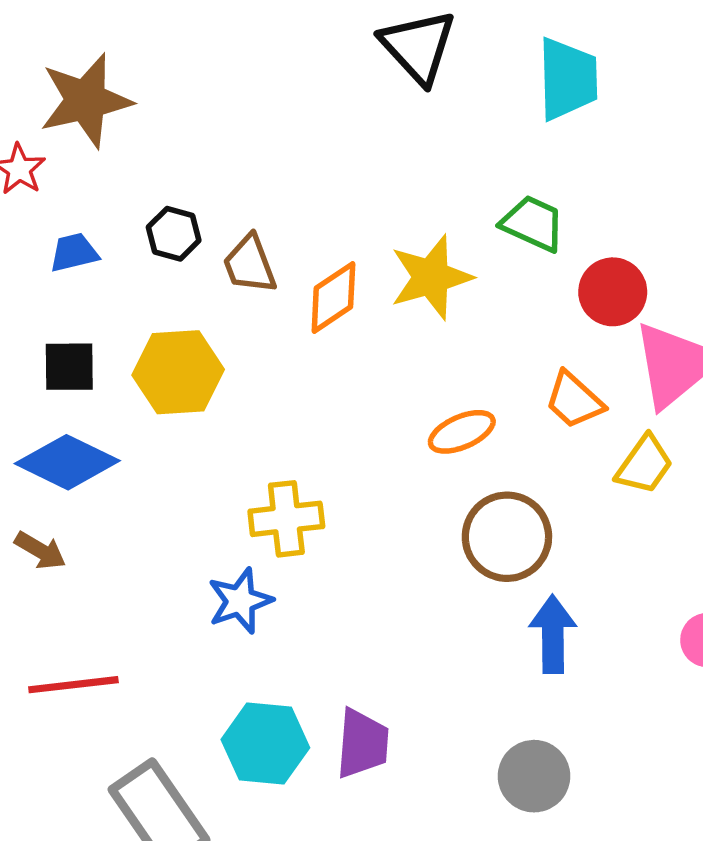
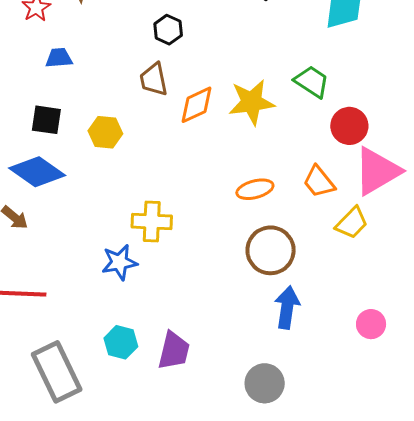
black hexagon: (174, 234) -> (168, 30), moved
yellow hexagon: (178, 372) -> (105, 132), size x0.7
cyan hexagon: (265, 744) -> (121, 342), size x0.7

